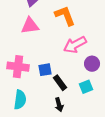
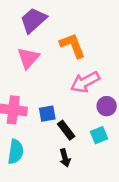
pink triangle: (30, 26) -> (28, 58), turned -42

